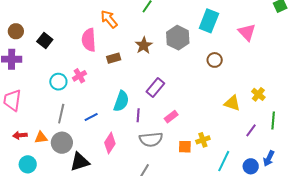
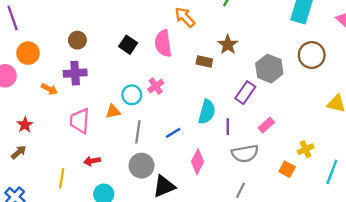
gray hexagon: (178, 38) -> (269, 69), moved
black square: (45, 41) -> (128, 45), moved
brown rectangle: (114, 58) -> (204, 62), moved, turned 32
brown circle: (215, 60) -> (312, 55), size x1.5
orange triangle: (41, 137) -> (113, 111), moved
orange square: (185, 147) -> (287, 169), moved, turned 32

